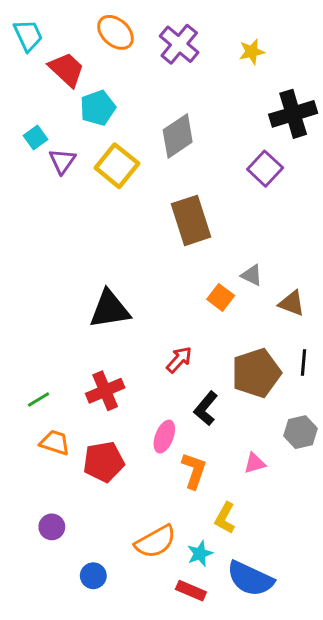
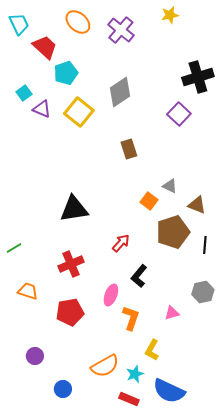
yellow star: (252, 52) -> (170, 15), moved
purple triangle: (62, 161) -> (42, 109), turned -42
brown rectangle: (191, 220) -> (129, 149), size x0.6
brown pentagon: (256, 373) -> (173, 232), moved
green line: (39, 400) -> (14, 248), moved
orange trapezoid: (55, 443) -> (28, 291), moved

